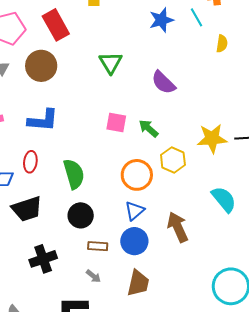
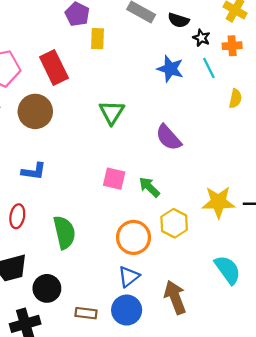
blue star: (161, 20) -> (170, 69), turned 30
blue L-shape: (43, 120) -> (34, 171), size x0.7
black circle: (81, 215) -> (47, 288), moved

